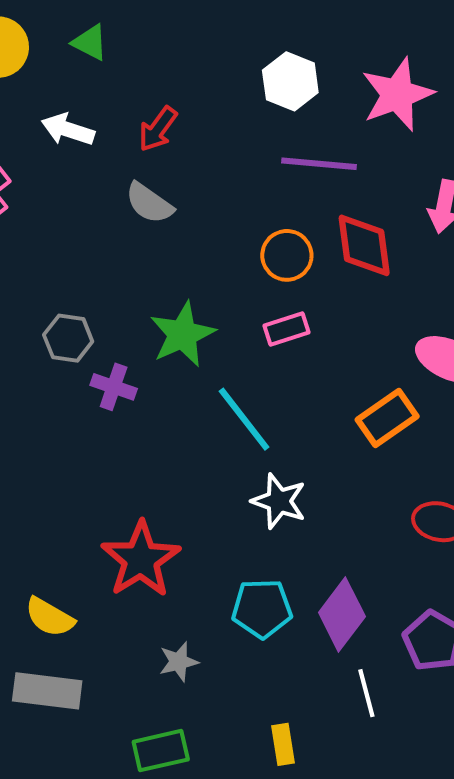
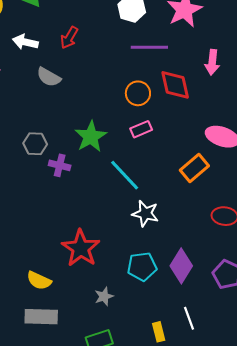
gray semicircle: (149, 203) -> (49, 77), moved
white line: (366, 693) -> (189, 318), moved

